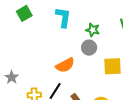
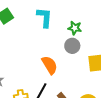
orange semicircle: (65, 65) -> (50, 65), turned -90

